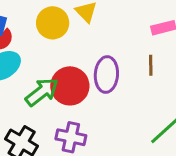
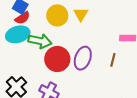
green arrow: (42, 92) -> (40, 41), moved, turned 35

